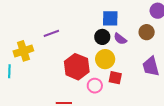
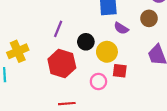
purple line: (51, 33) -> (58, 29), moved, turned -42
black circle: (102, 37) -> (86, 42), moved
red hexagon: (77, 67) -> (62, 64), moved

